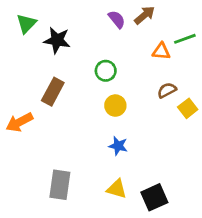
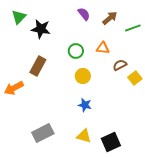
brown arrow: (145, 15) -> (110, 18), moved
orange triangle: (161, 51) -> (103, 48), moved
gray rectangle: (60, 185) -> (43, 133), turned 55

